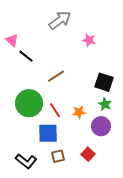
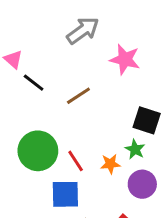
pink star: (89, 40) -> (125, 59), size x1.5
brown line: (56, 76) -> (78, 96), moved
green star: (105, 104) -> (135, 149), moved

